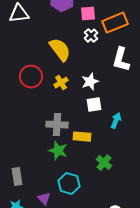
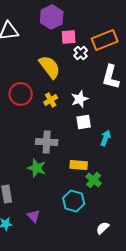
pink square: (88, 14) -> (69, 37), moved
yellow rectangle: (82, 137) -> (79, 165), moved
green star: (58, 151) -> (37, 168), moved
cyan hexagon: (69, 184) -> (74, 201), moved

